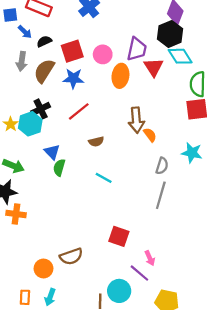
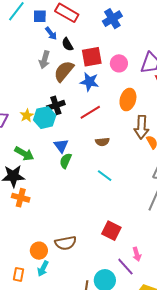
black semicircle: (44, 41) -> (67, 44), turned -104
orange ellipse: (120, 76) -> (128, 100), moved
cyan arrow: (50, 297) -> (43, 268), moved

